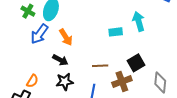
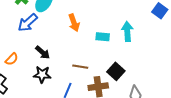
orange arrow: (66, 37) -> (74, 23), moved
black square: (136, 63) -> (116, 71), turned -30
orange semicircle: (32, 81) -> (12, 59), moved

